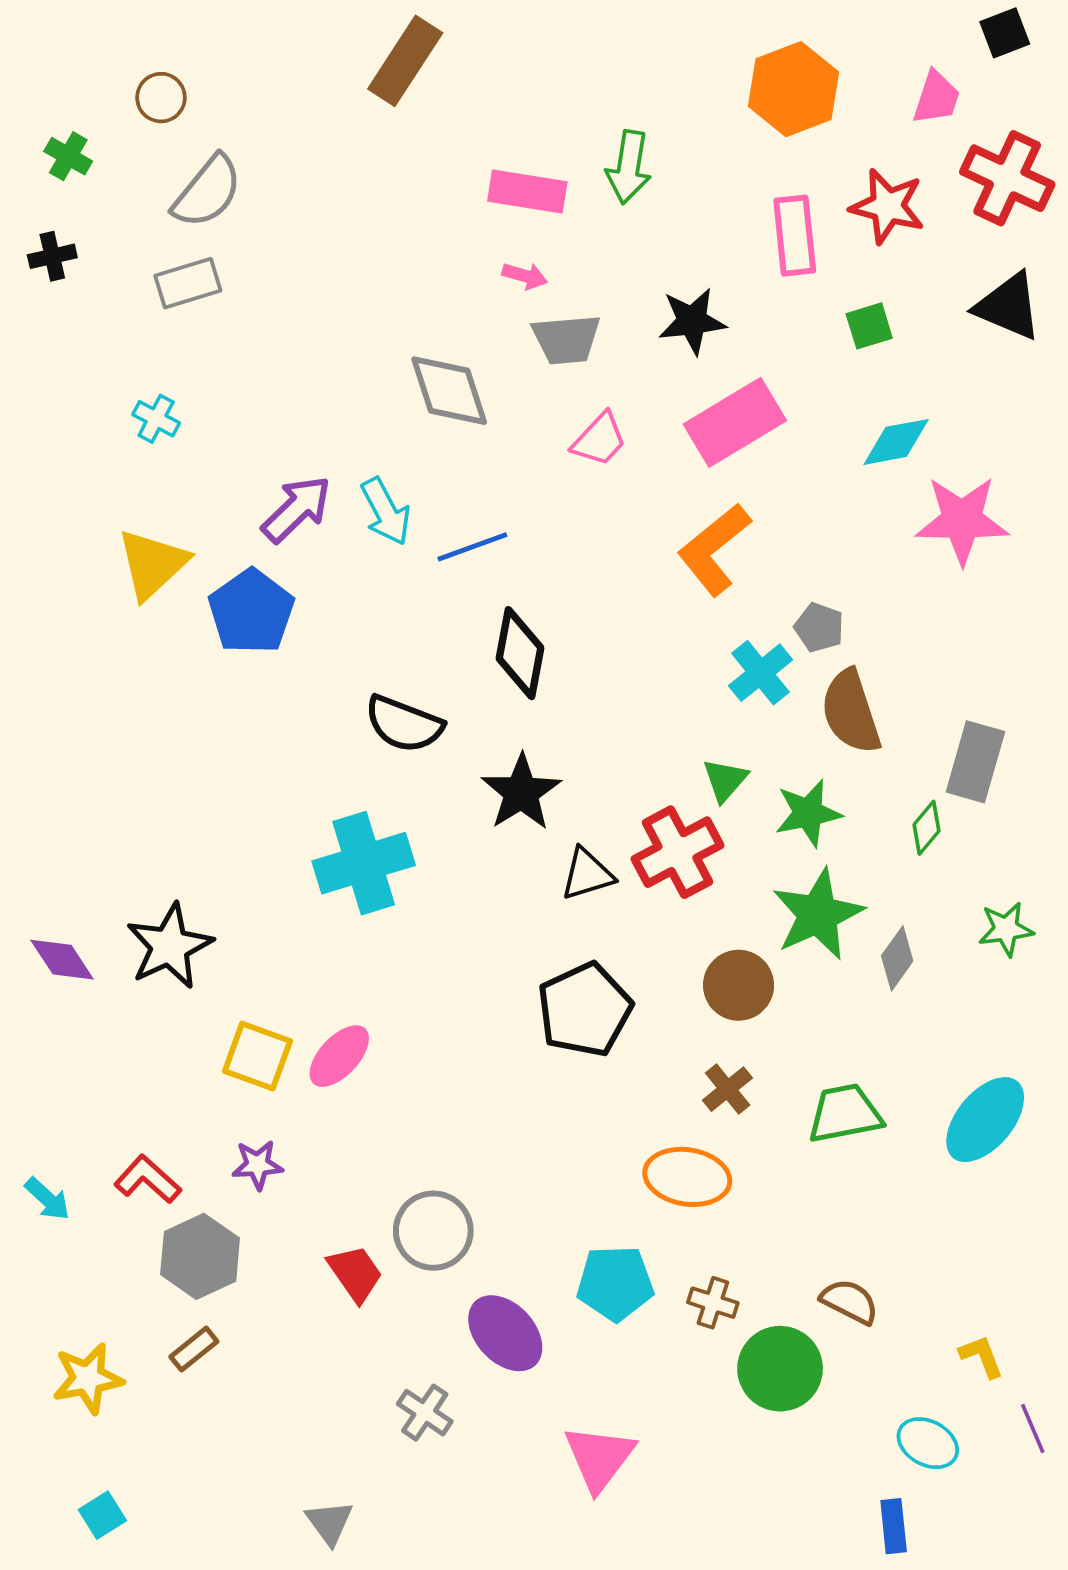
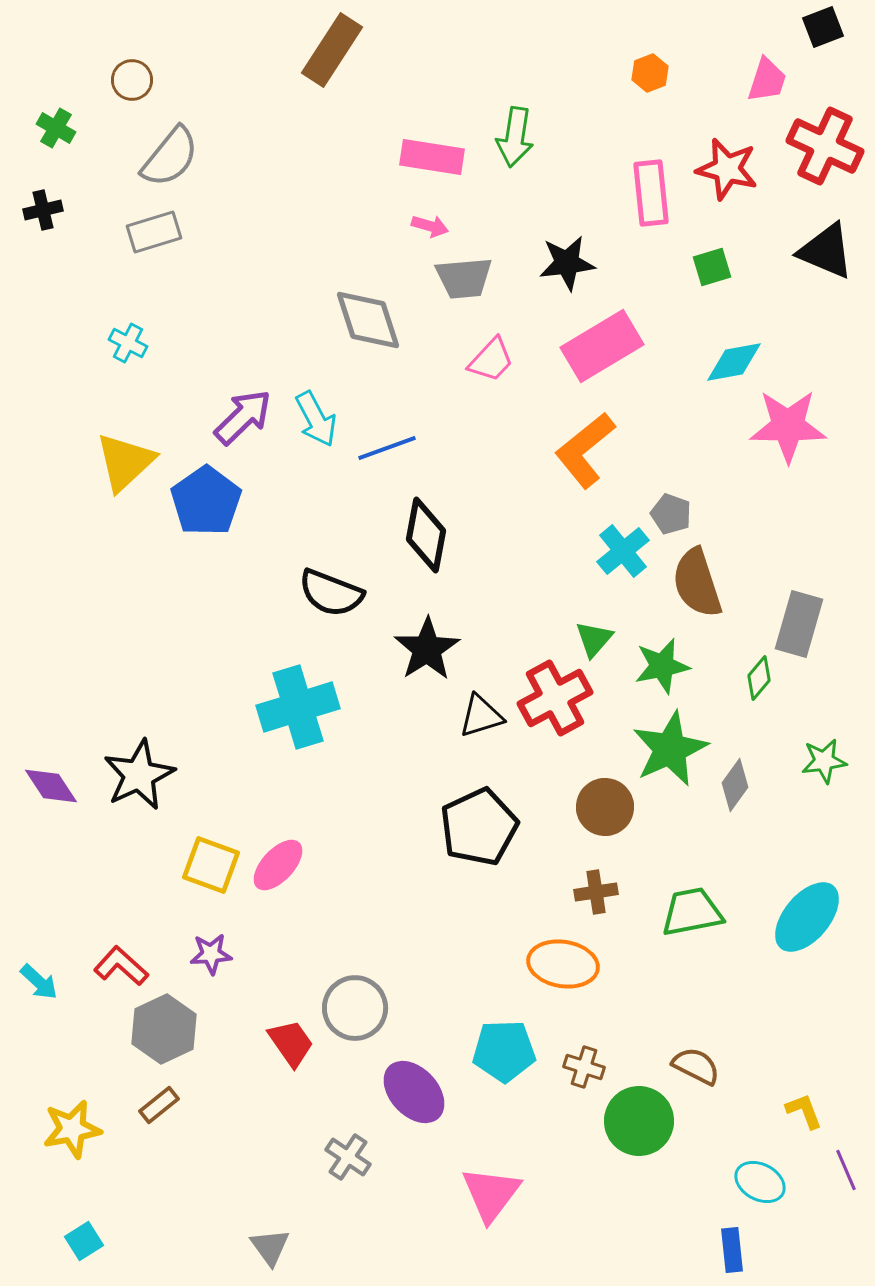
orange hexagon: (793, 89) -> (650, 73), size x0.5
brown cross: (728, 1089) -> (596, 892), turned 30

